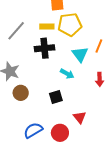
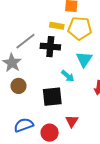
gray line: (16, 31) -> (25, 41), moved
black square: (56, 97) -> (52, 97), size x1.5

